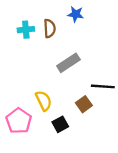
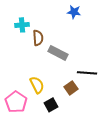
blue star: (76, 14) -> (74, 12), moved
brown semicircle: (50, 28) -> (38, 38), moved
gray rectangle: (68, 63) -> (58, 53), turned 60

